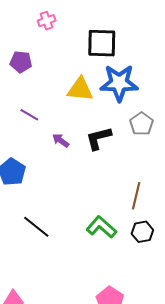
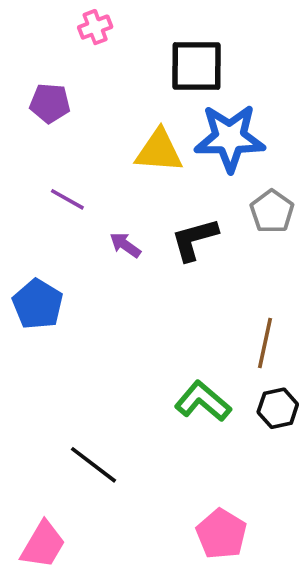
black line: (36, 227) -> (94, 465), moved

